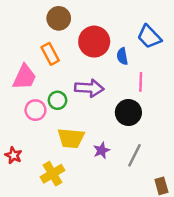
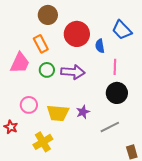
green circle: (57, 100) -> (47, 70), moved
pink circle: (35, 110) -> (29, 105), moved
black circle: (128, 113) -> (117, 93), moved
purple star: (102, 150) -> (83, 112), moved
gray line: (135, 155) -> (110, 127), turned 36

